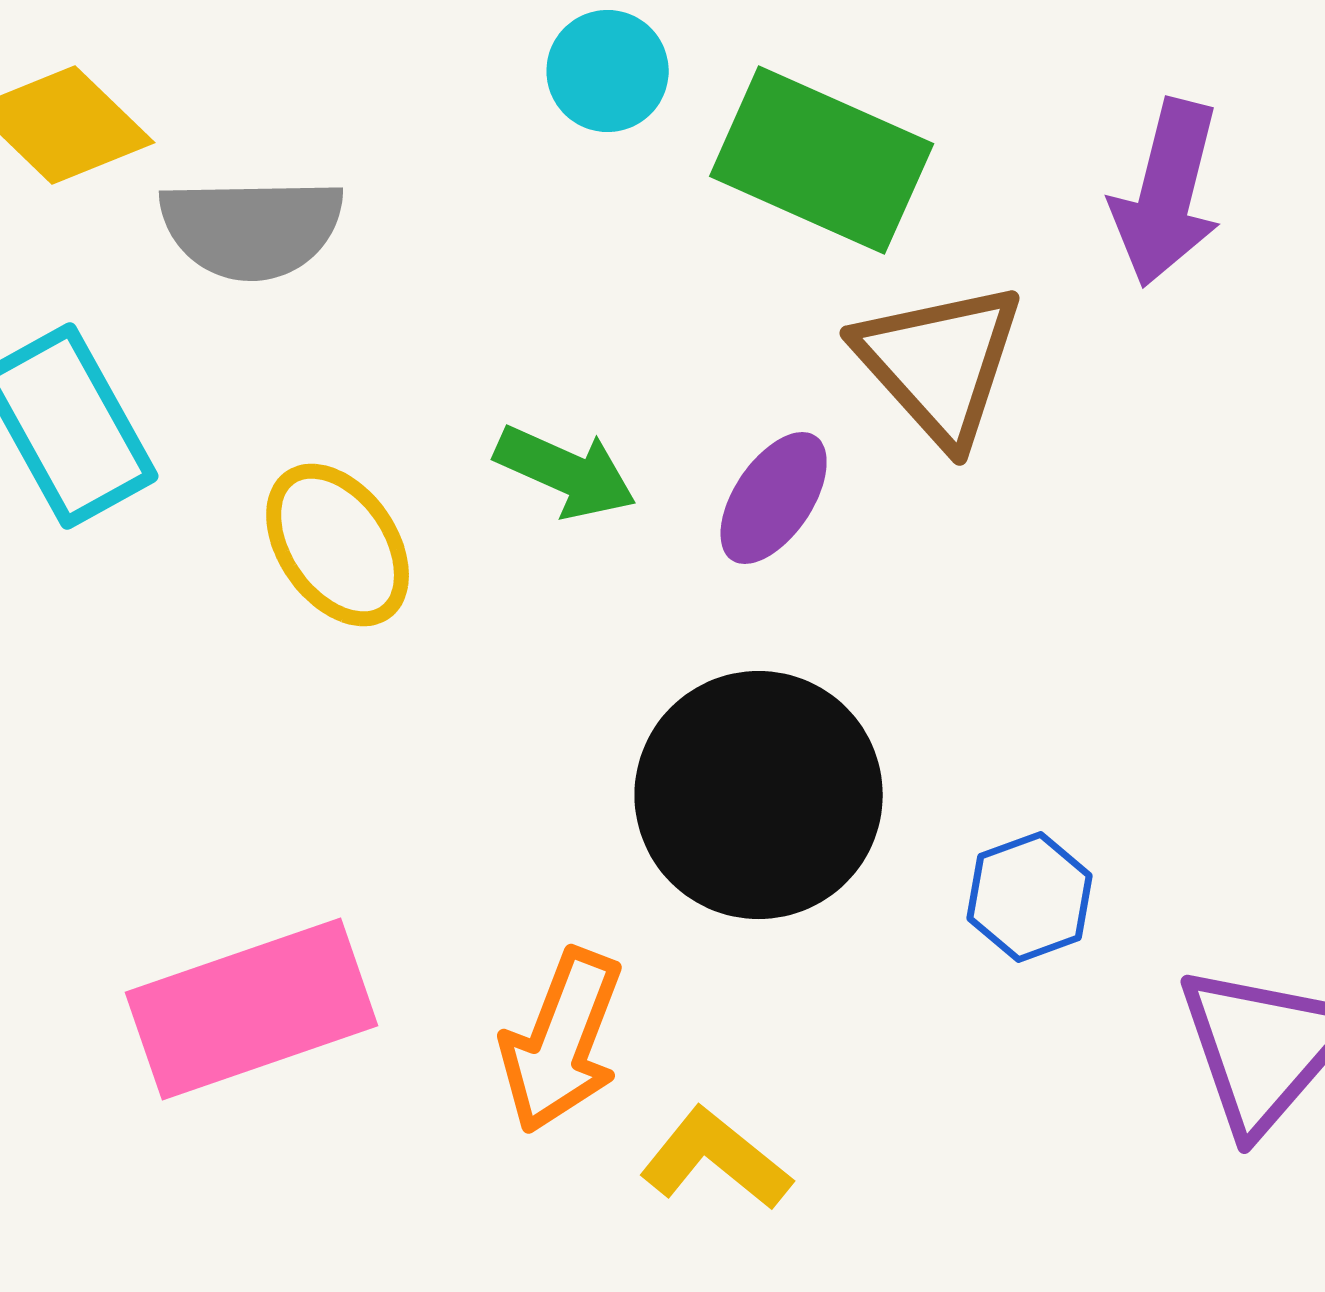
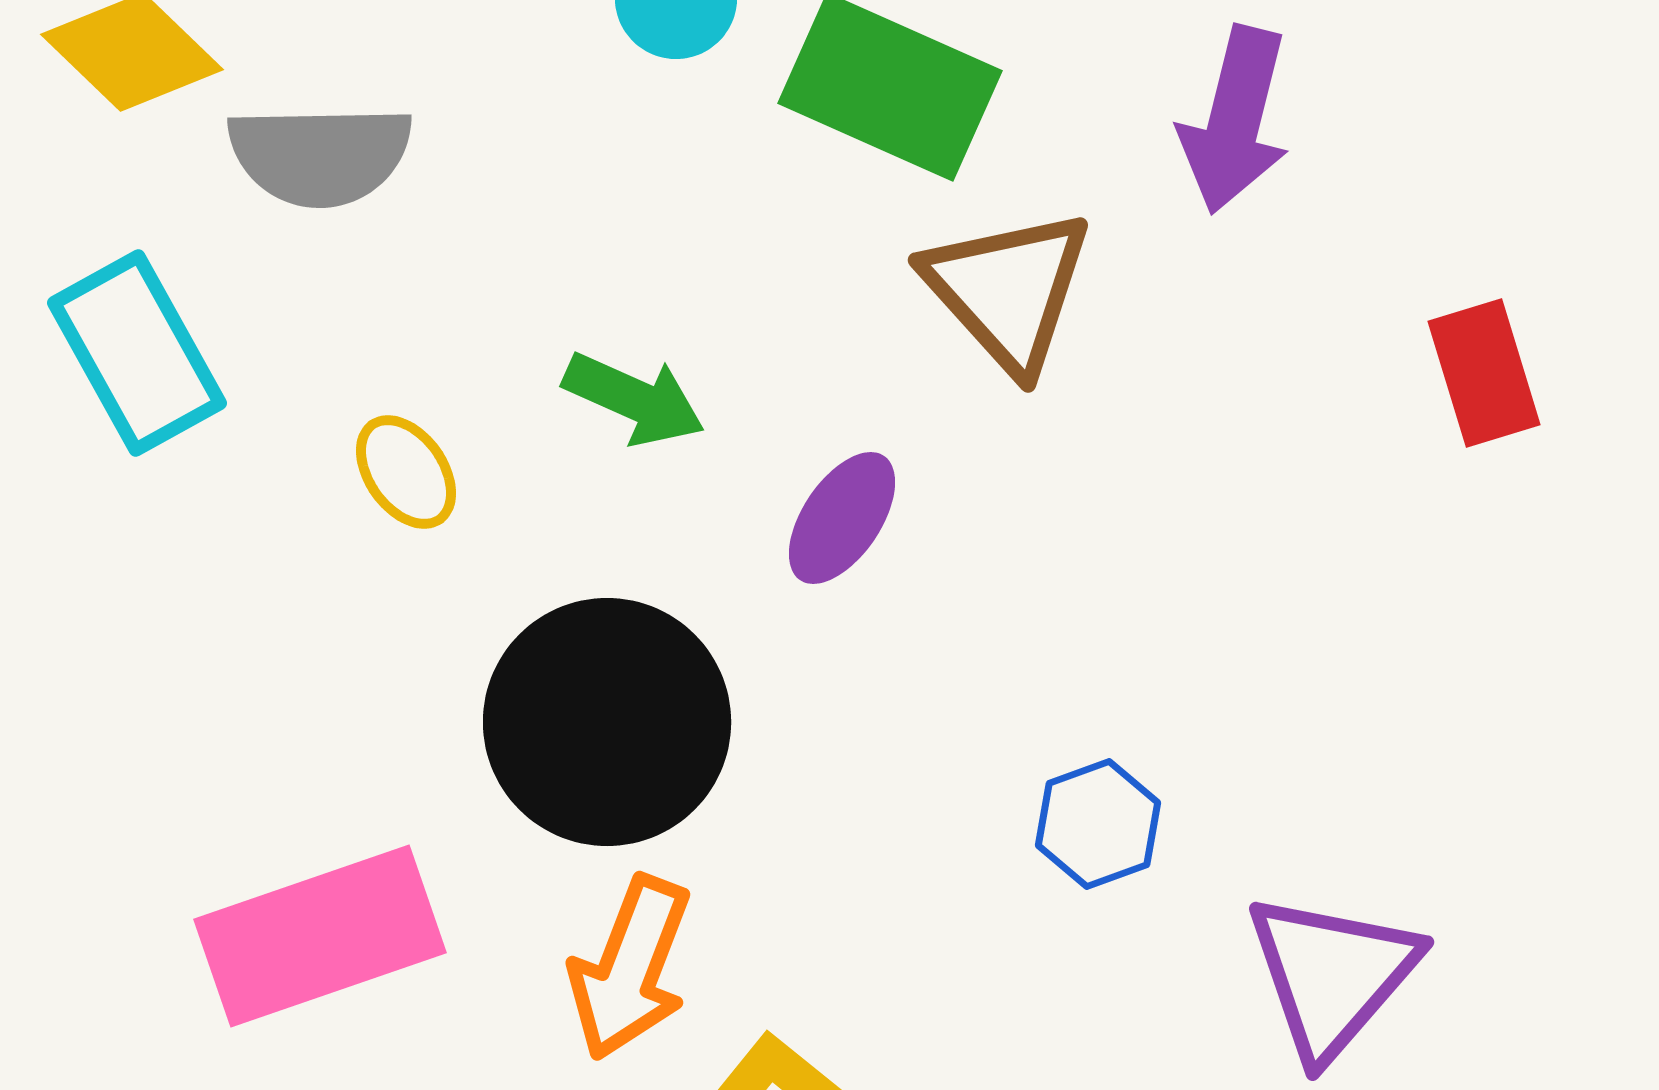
purple ellipse: (774, 498) -> (842, 518), moved
yellow ellipse: (338, 545) -> (406, 472), size x0.7
black circle: (759, 795) -> (607, 722), moved

